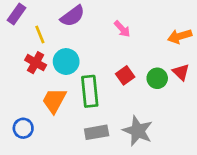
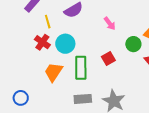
green circle: (157, 78) -> (133, 44), moved
blue circle: (23, 128) -> (21, 98), moved

